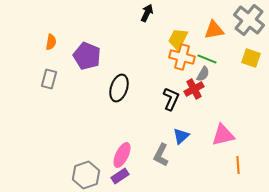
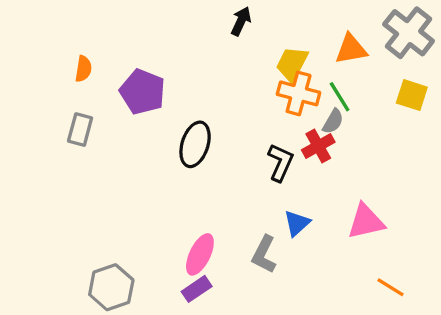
green line: (207, 59) -> (340, 97), turned 36
orange line: (238, 165) -> (390, 287), moved, turned -54
gray hexagon: (86, 175) -> (111, 287), moved

